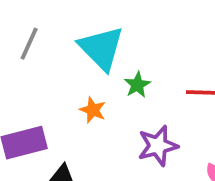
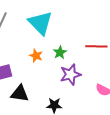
green star: (137, 85) -> (60, 52), moved

